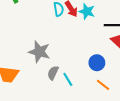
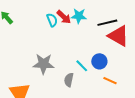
gray semicircle: (53, 73) -> (69, 80), moved
cyan line: (68, 79) -> (82, 66), moved

